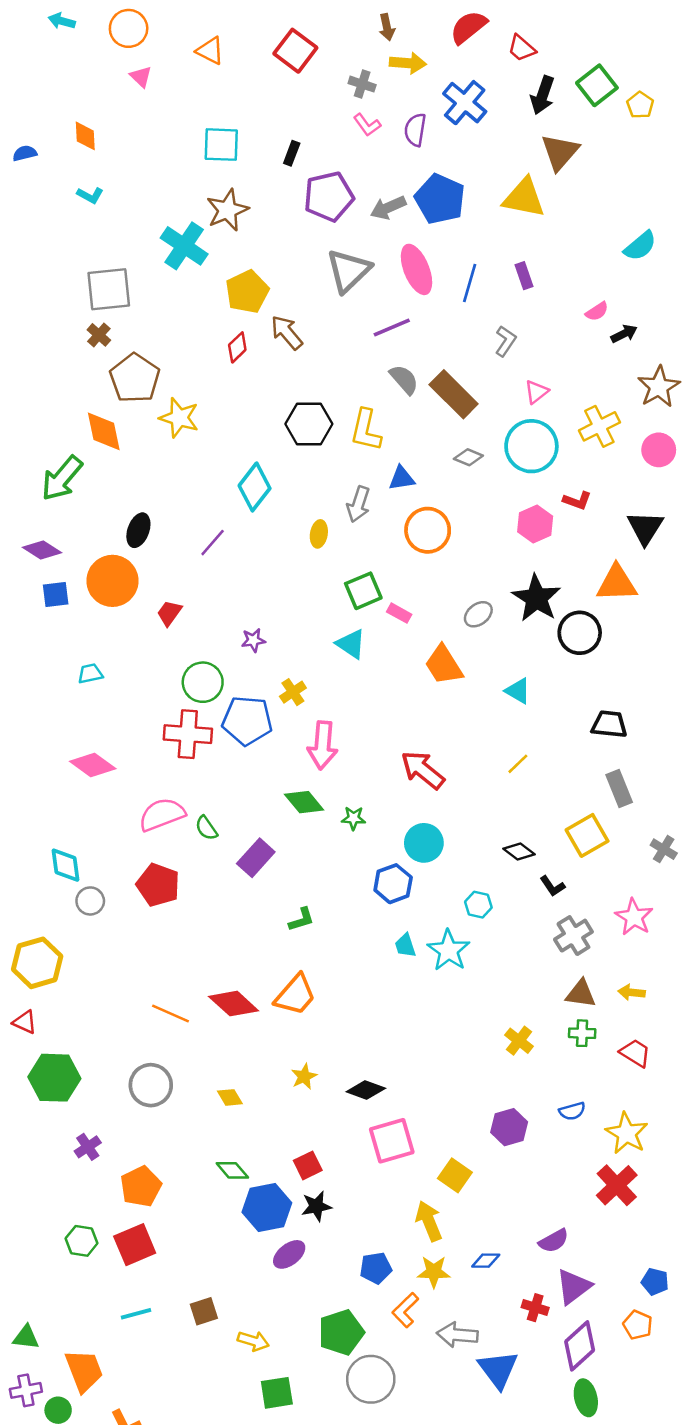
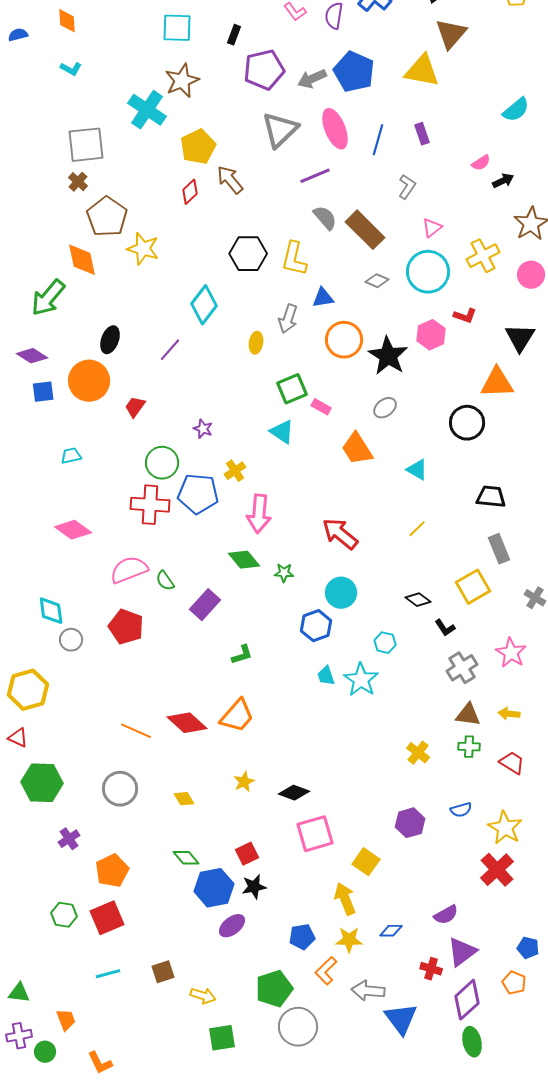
black star: (536, 598) -> (388, 356), moved
purple star: (253, 640) -> (203, 429), turned 30
orange trapezoid: (84, 1371) -> (66, 1020), size x0.6

